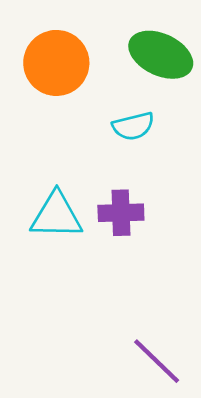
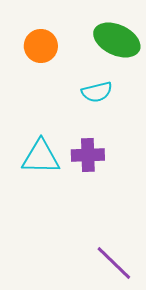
orange circle: (56, 63) -> (41, 46), size x0.7

